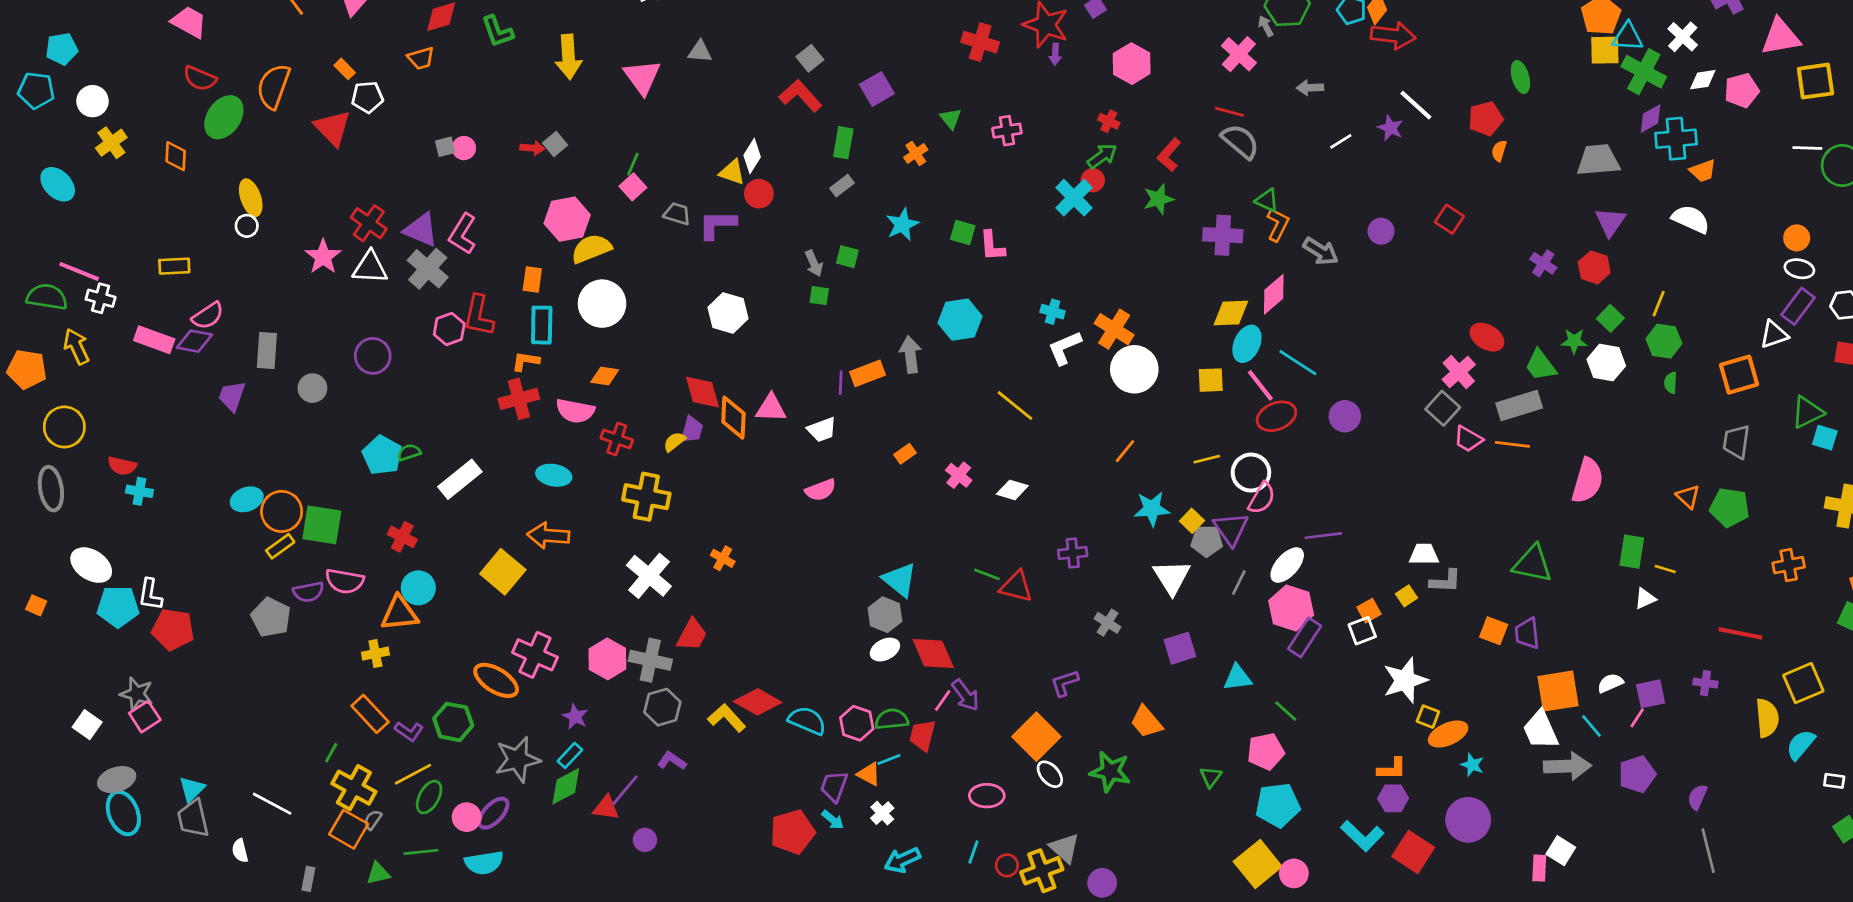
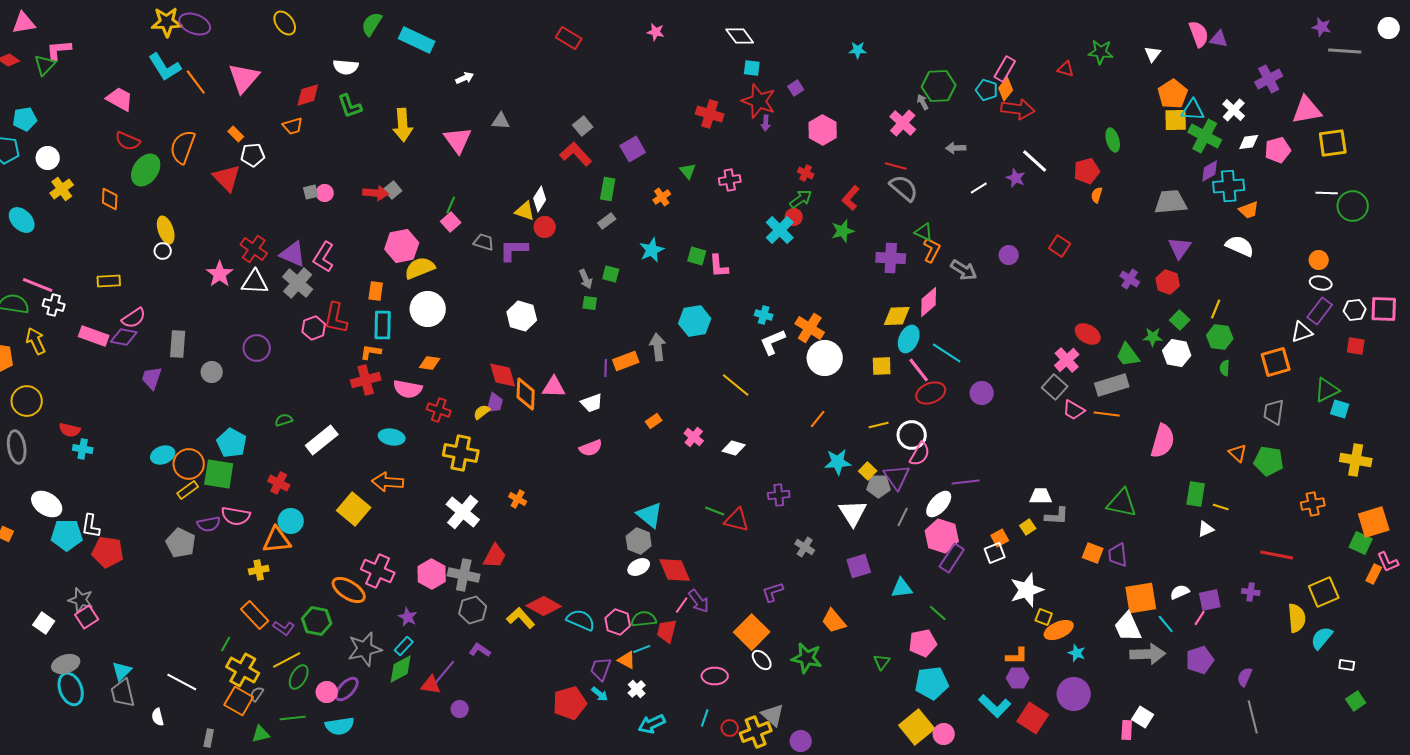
red arrow: (532, 148) -> (376, 193), size x1.4
cyan pentagon: (382, 455) -> (232, 443), moved

